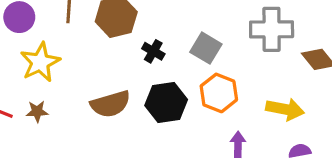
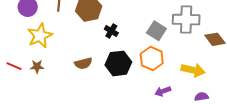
gray square: (206, 48) -> (156, 31), moved
brown semicircle: (110, 104) -> (83, 63), size x0.7
purple arrow: (238, 144) -> (163, 91), turned -112

